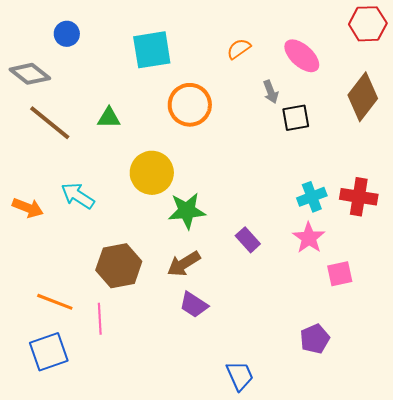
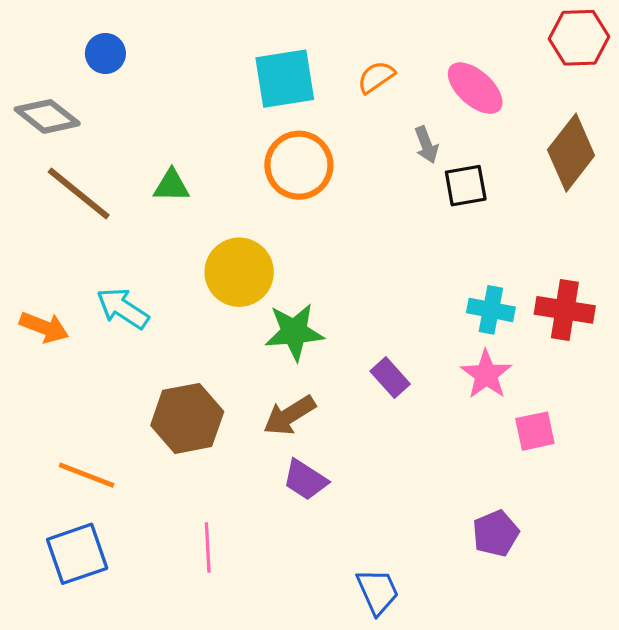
cyan square: (152, 50) -> (285, 79), moved
cyan cross: (312, 197) -> (491, 310), turned 32
pink line: (100, 319) -> (208, 548), moved

